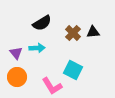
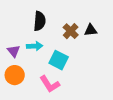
black semicircle: (42, 23) -> (40, 21), turned -54
cyan square: (73, 70) -> (59, 60), moved

